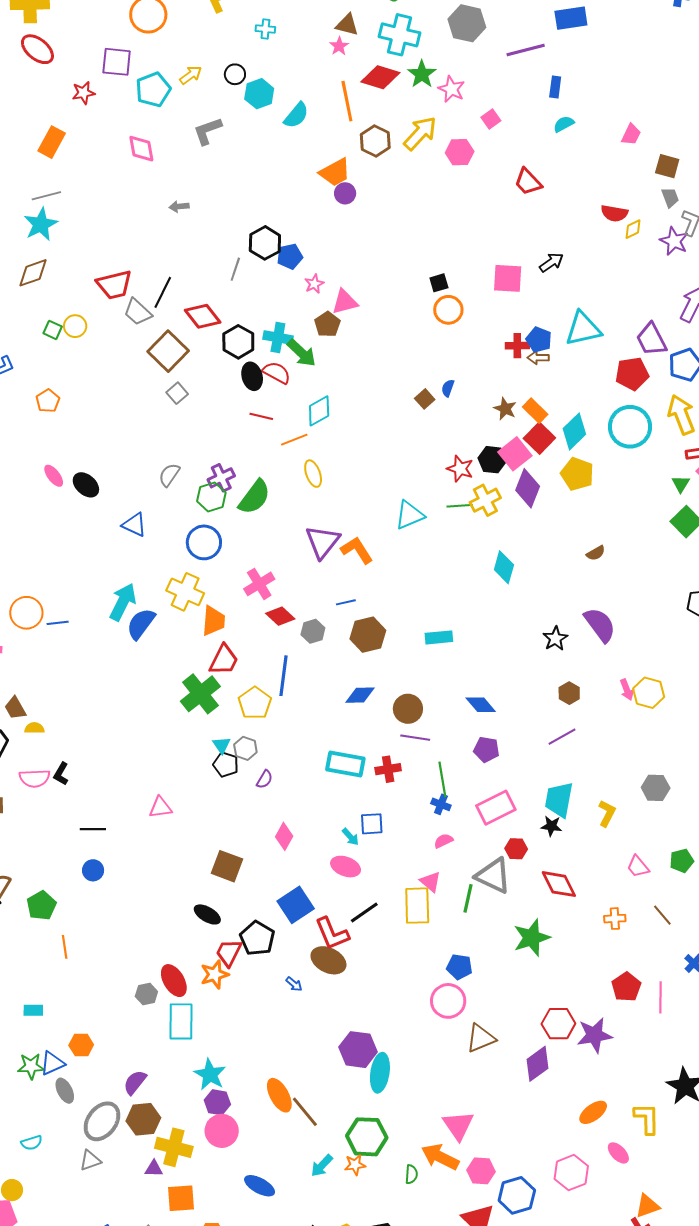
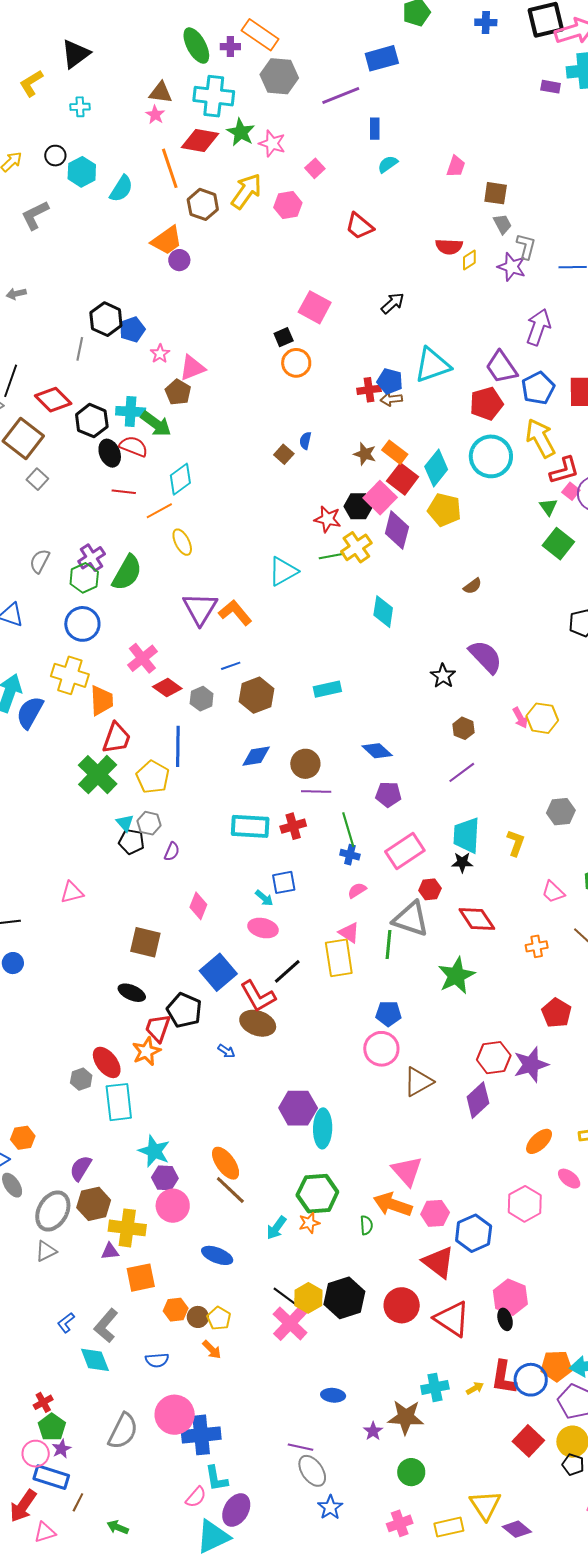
pink square: (508, 278) -> (315, 307), moved, turned 32
brown line: (305, 1112) -> (230, 1190), moved

